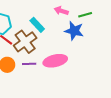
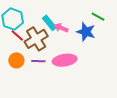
pink arrow: (61, 11) -> (61, 28), moved
green line: (85, 15) -> (98, 17), turned 40

